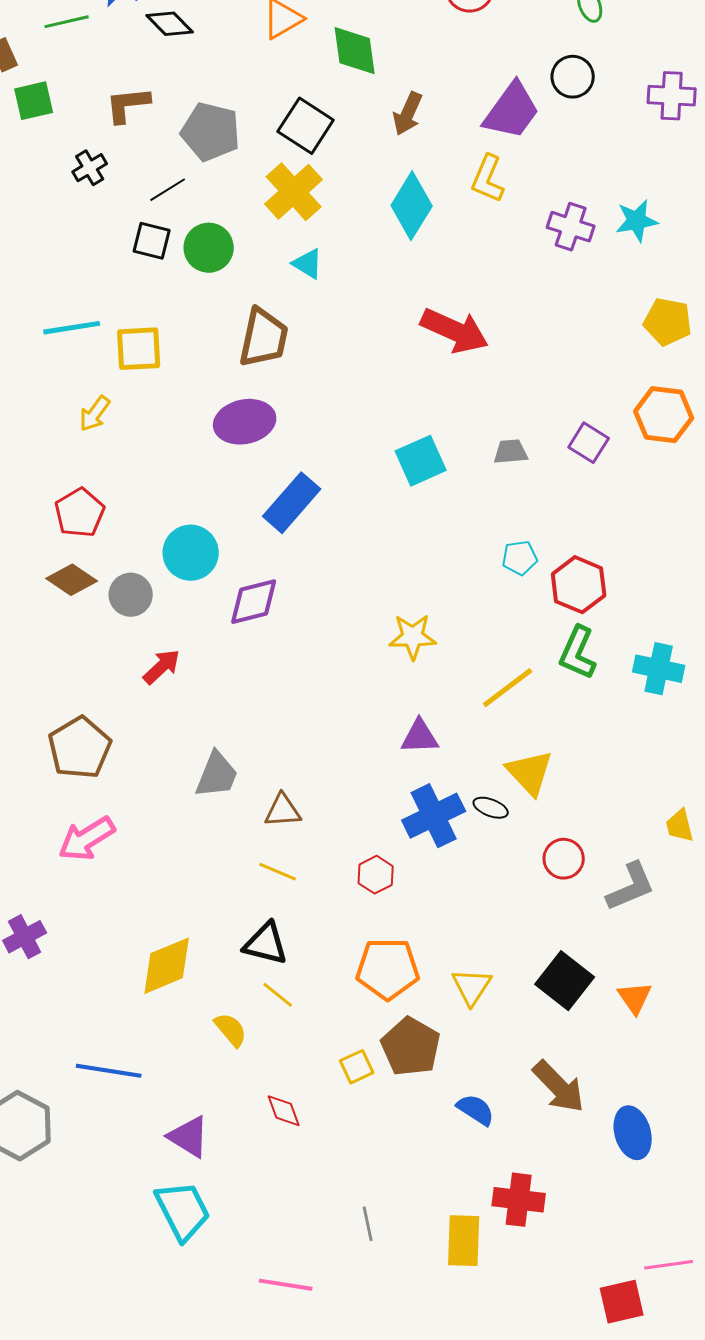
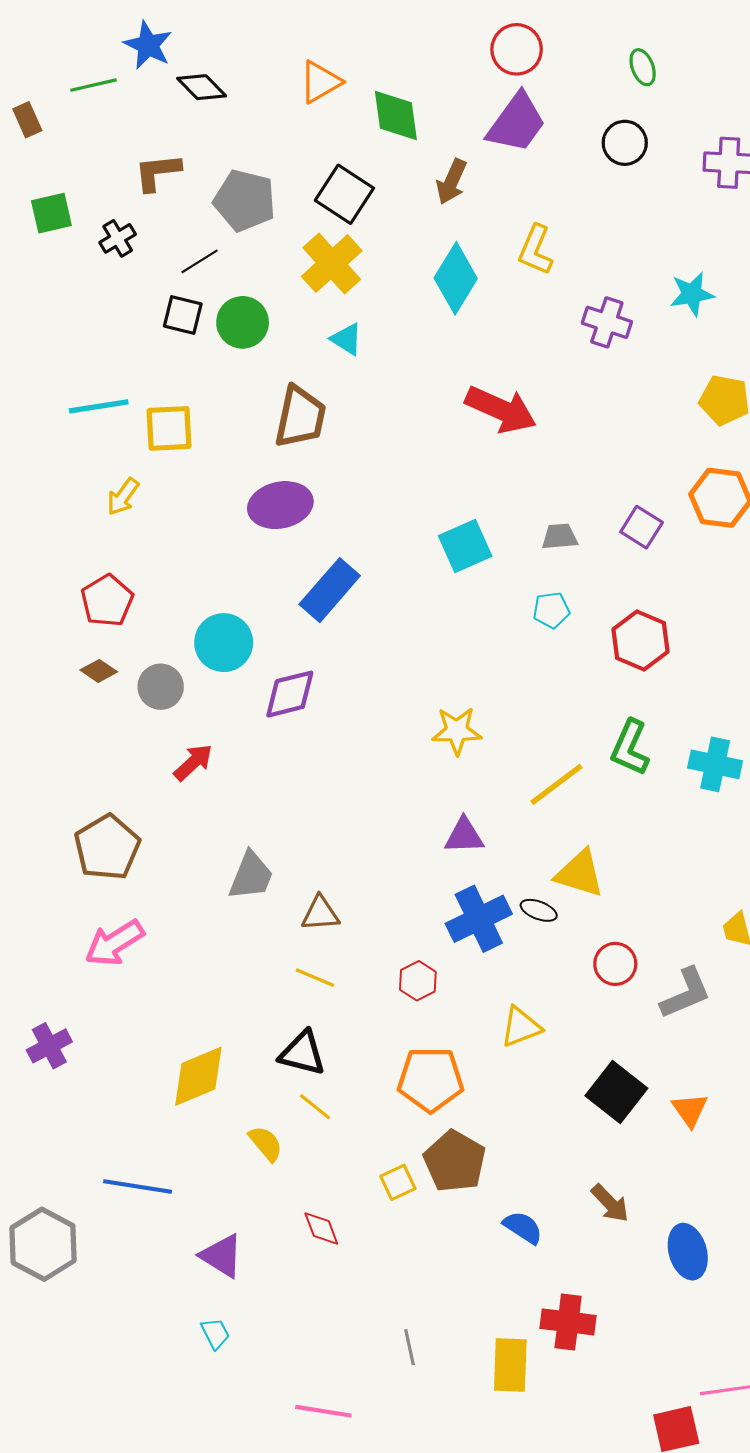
green square: (34, 101) -> (51, 213), moved
purple trapezoid: (512, 111) -> (517, 123), moved
purple cross: (571, 227) -> (607, 322), moved
cyan pentagon: (520, 558) -> (551, 610), moved
brown diamond: (72, 580) -> (99, 671), size x0.7
red hexagon: (579, 585) -> (641, 641), moved
yellow triangle: (530, 773) -> (580, 874), turned -30
yellow triangle: (472, 987) -> (521, 1027), moved, turned 36
brown arrow: (559, 1087) -> (610, 1203), size x0.7
cyan trapezoid: (183, 1211) -> (215, 1334), size x0.5

